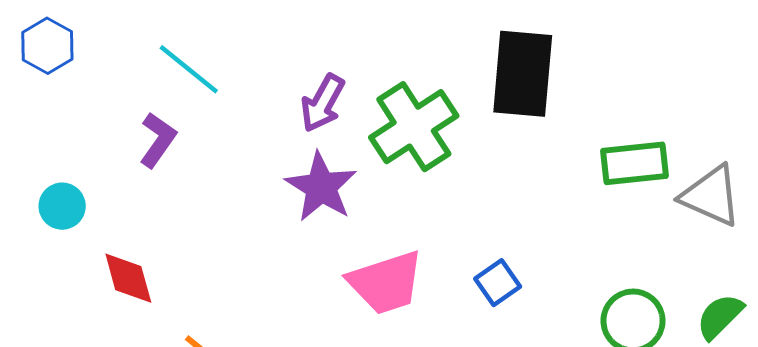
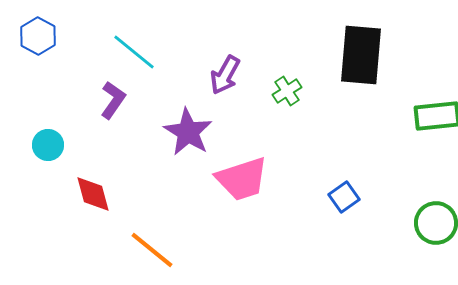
green cross: (414, 127) -> (287, 91), size x0.5
purple star: (321, 187) -> (188, 132), moved
pink trapezoid: (386, 283) -> (242, 179), moved

